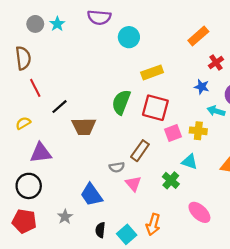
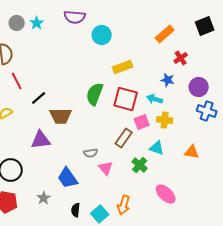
cyan arrow: (216, 111) -> (155, 99), moved
brown rectangle: (140, 151) -> (124, 138), moved
purple triangle: (41, 153) -> (41, 140), moved

